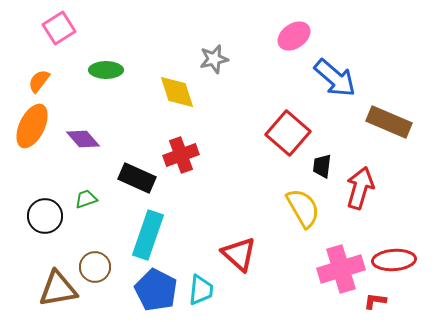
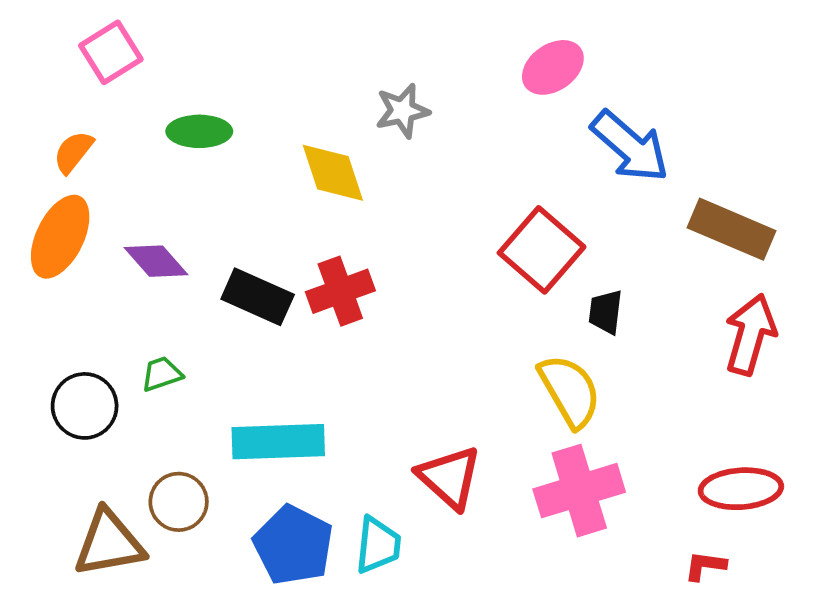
black rectangle: (137, 178) -> (258, 297), moved
red arrow: (360, 188) -> (750, 334), moved
cyan rectangle: (148, 235) -> (278, 442), turned 69
pink cross: (341, 269) -> (579, 491), moved

